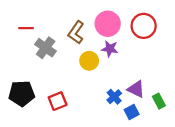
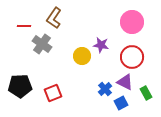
pink circle: (108, 24) -> (132, 22), moved
red circle: (144, 26) -> (132, 57), moved
brown L-shape: (76, 32) -> (54, 18), moved

